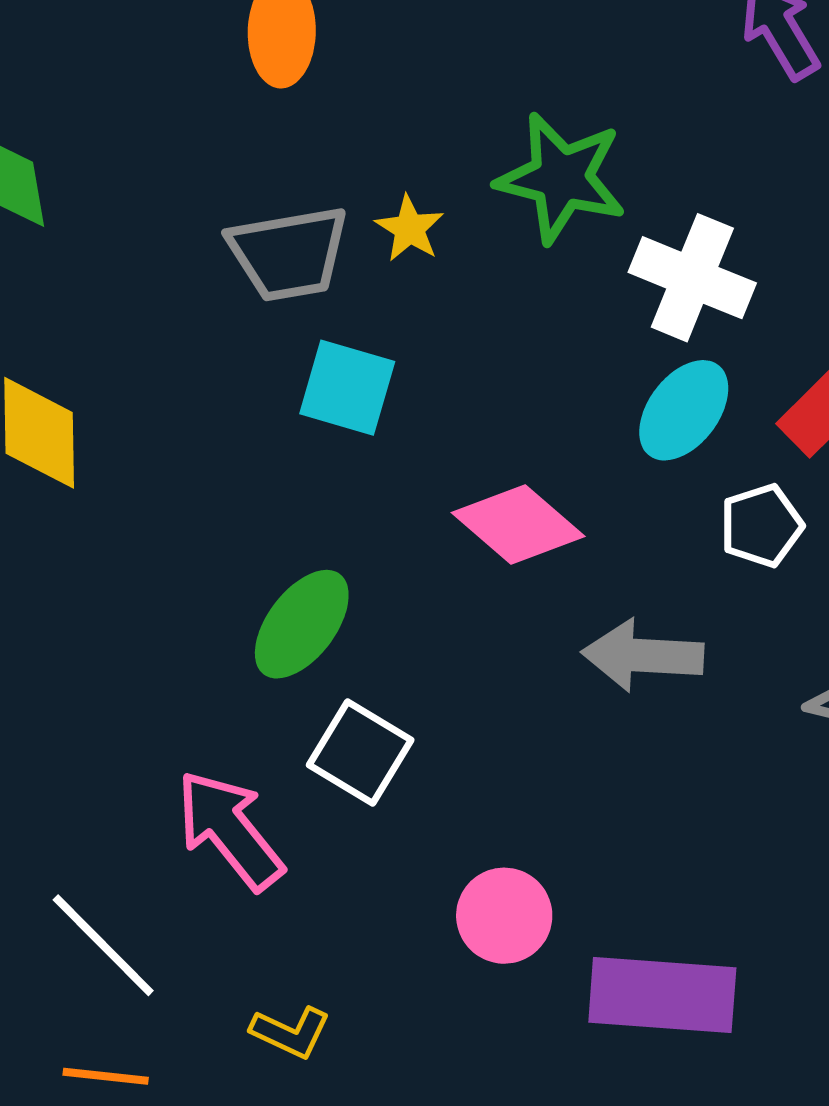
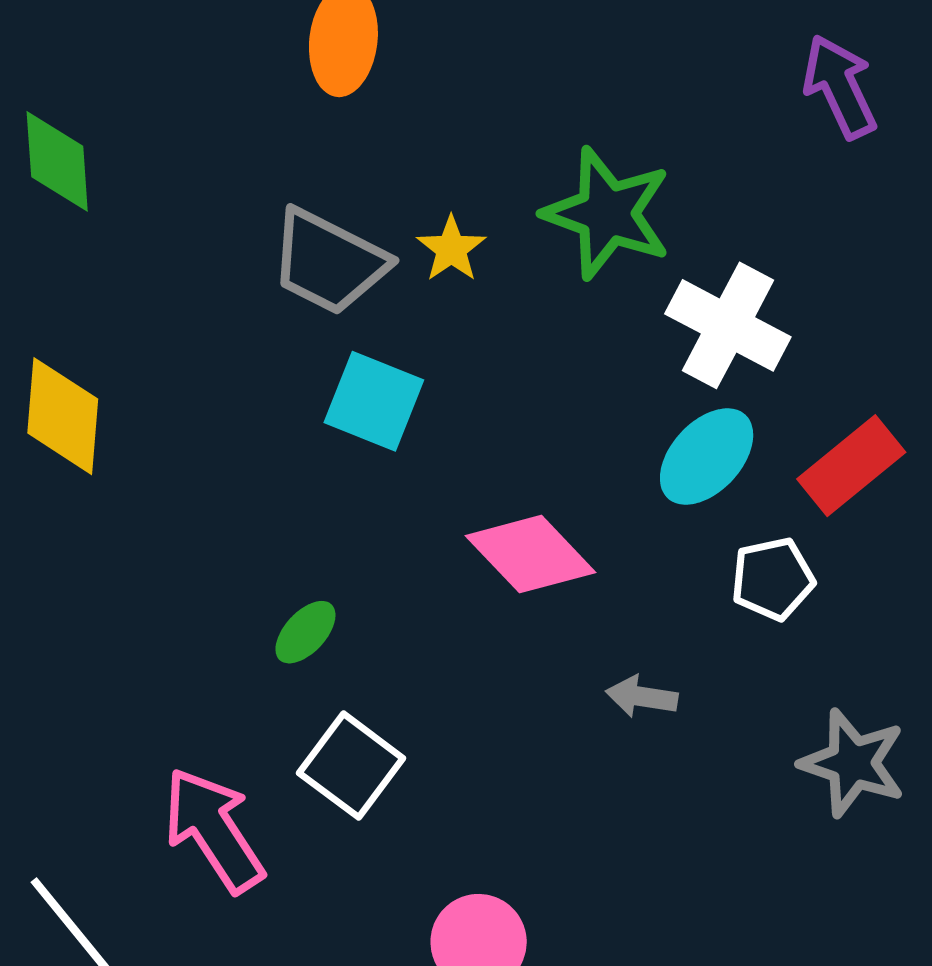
gray trapezoid: (289, 253) -> (329, 262), turned 31
green ellipse: (302, 624) -> (305, 632), size x0.6
gray arrow: (643, 656) -> (642, 697), size x0.6

